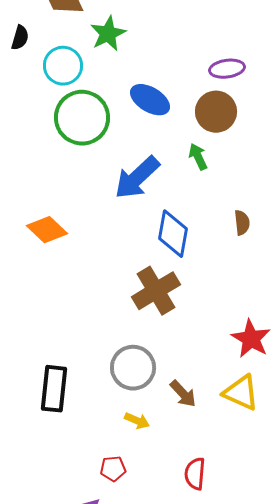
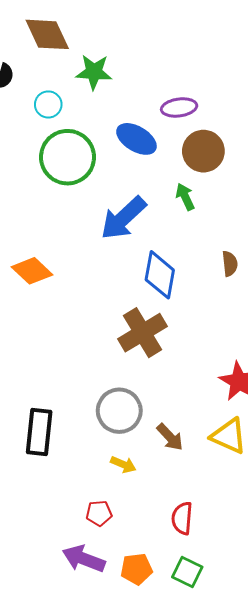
green star: (108, 34) -> (94, 72), turned 30
cyan circle: (63, 66) -> (48, 104), size x0.7
purple ellipse: (227, 69) -> (179, 107), moved

